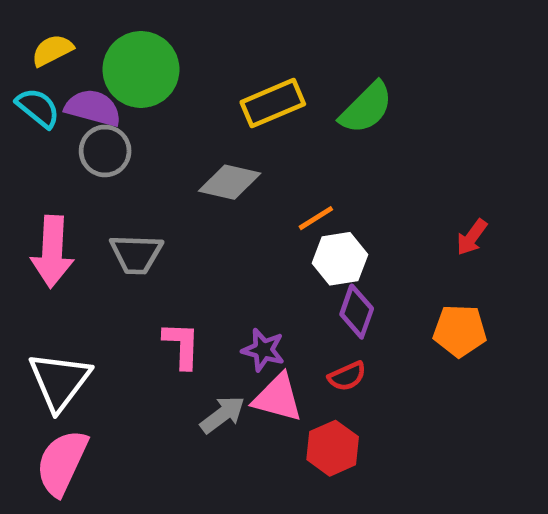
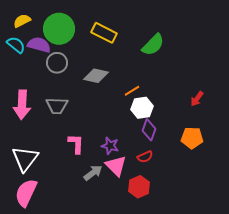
yellow rectangle: (273, 103) -> (104, 33), moved, turned 50
gray circle: (105, 151) -> (57, 63), moved
pink triangle: (278, 398) -> (116, 166), turned 30

